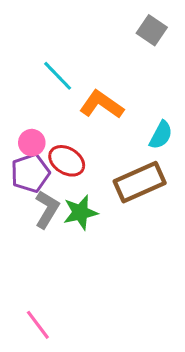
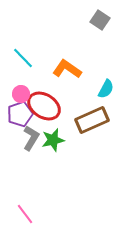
cyan line: (58, 76) -> (23, 58), moved
red ellipse: (67, 161) -> (44, 106), size x1.4

